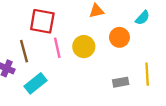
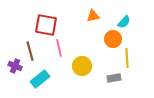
cyan semicircle: (142, 18) -> (124, 22), moved
yellow circle: (84, 47) -> (82, 66), moved
yellow line: (147, 74) -> (127, 58), moved

